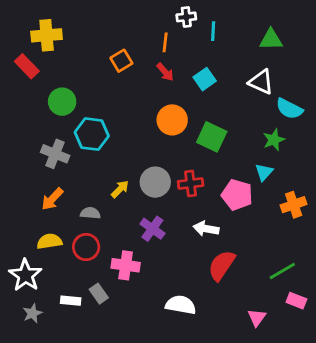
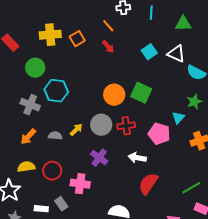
cyan line: (213, 31) -> (151, 13), moved
yellow cross: (47, 35) -> (50, 35), moved
orange line: (165, 42) -> (108, 26), turned -48
cyan square: (205, 79) -> (149, 52), moved
orange circle: (172, 120) -> (114, 95), moved
green star: (274, 140) -> (194, 102), moved
gray semicircle: (90, 213) -> (55, 136), moved

